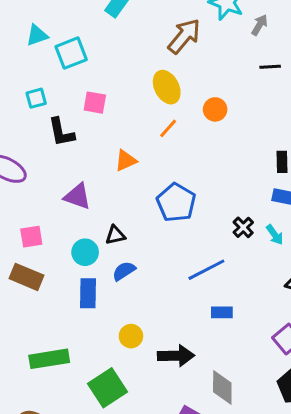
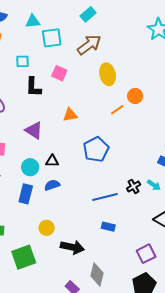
brown arrow: (184, 36) -> (89, 45), moved
orange line: (168, 128) -> (117, 110), moved
black cross: (243, 227) -> (134, 187), moved
cyan arrow: (275, 235) -> (154, 185), turned -32

